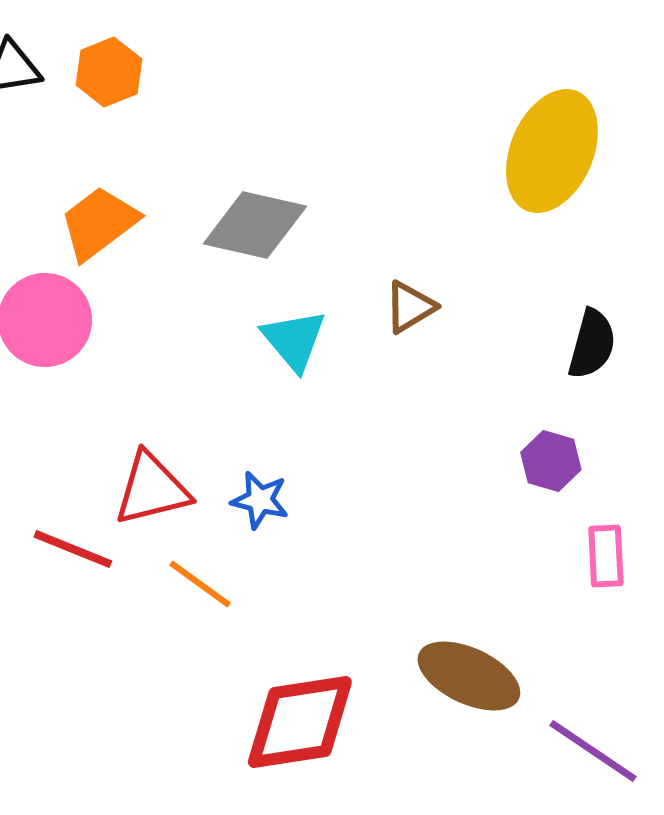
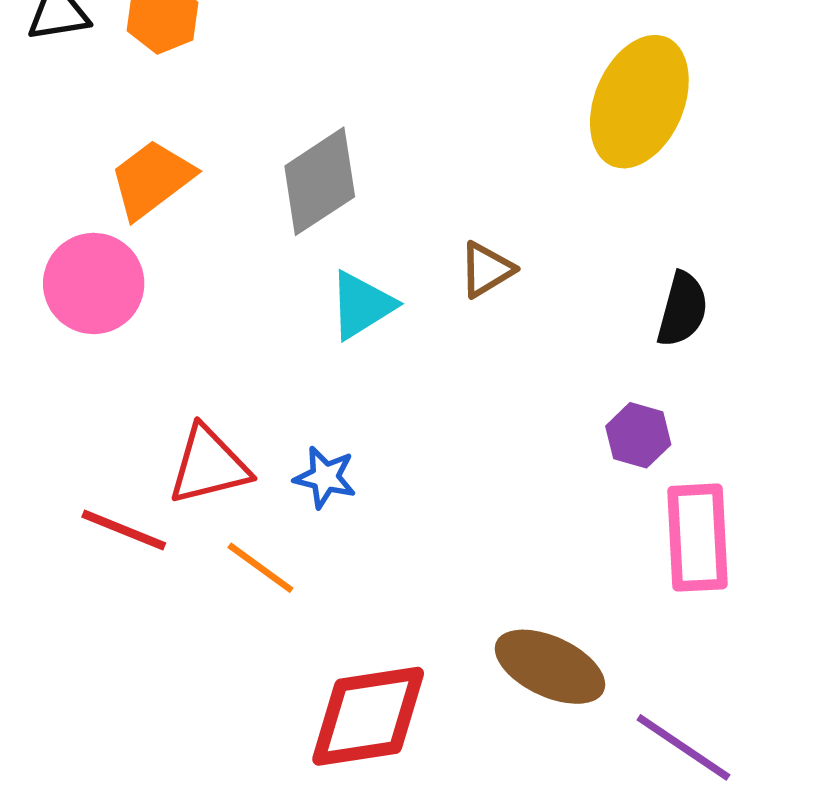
gray diamond: (255, 225) -> (320, 181), turned -46
cyan triangle: (294, 340) -> (362, 305), turned 38
pink rectangle: (606, 556) -> (697, 538), size x1.6

